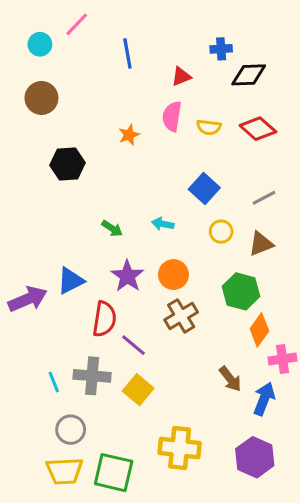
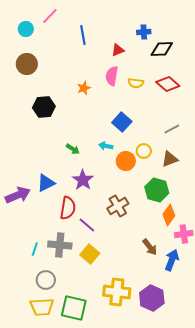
blue square: (204, 189) -> (122, 122), moved
orange circle: (173, 275) -> (126, 161), moved
cyan line: (54, 382) -> (35, 249), turned 40
purple hexagon: (255, 457) -> (152, 298), moved

